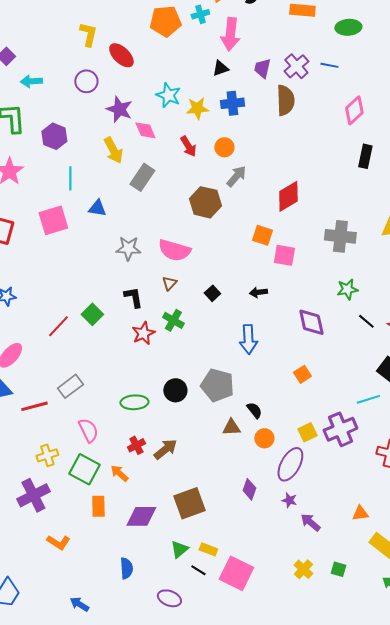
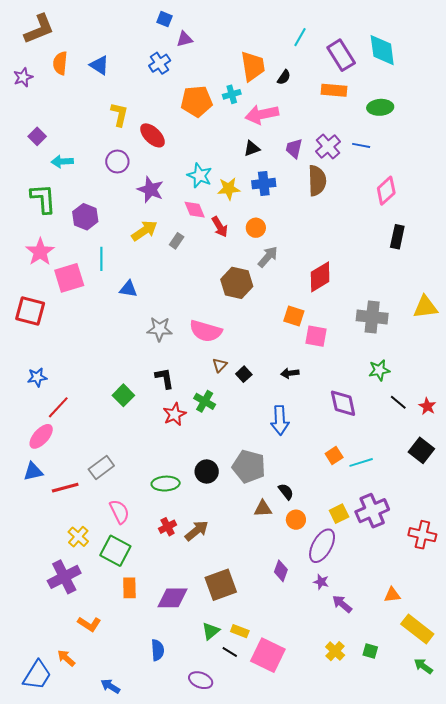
pink arrow: (230, 34) -> (262, 114), turned 72
pink diamond: (145, 130) -> (195, 210), moved
yellow arrow: (113, 150) -> (144, 231), turned -96
gray rectangle: (142, 177) -> (177, 241), moved, size x0.6
pink square: (53, 220) -> (69, 278), moved
brown triangle: (169, 283) -> (220, 365), moved
red line: (58, 326) -> (58, 407), moved
cyan line: (368, 399) -> (361, 462), moved
yellow cross: (47, 455) -> (78, 537), turned -30
orange arrow: (119, 473) -> (66, 658), moved

